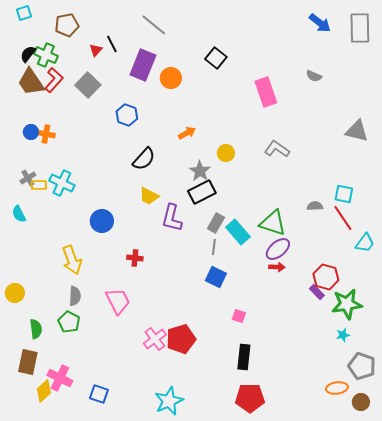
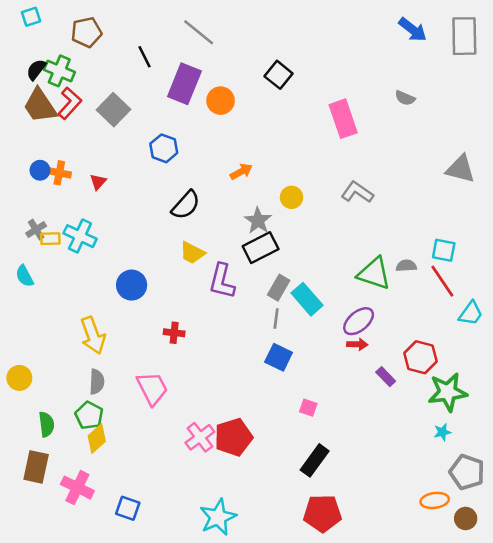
red triangle: (96, 50) -> (98, 182), moved
green triangle: (273, 223) -> (374, 273), moved
purple rectangle: (317, 292) -> (386, 377), moved
black rectangle: (244, 357) -> (315, 460), turned 30
yellow diamond: (44, 391) -> (97, 439), moved

